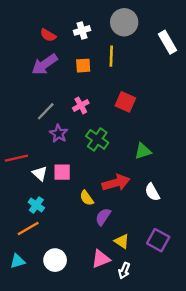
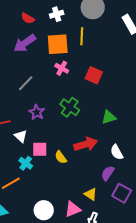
orange square: (83, 66) -> (58, 44), size x1.6
pink cross: (81, 105) -> (62, 68), moved, turned -32
purple star: (59, 134) -> (37, 112), moved
pink square: (62, 172) -> (40, 149), moved
cyan cross: (36, 205) -> (26, 163), moved
purple semicircle: (103, 217) -> (108, 173), moved
white circle: (55, 260) -> (44, 210), moved

